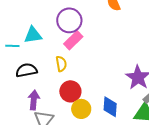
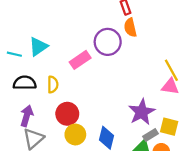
purple circle: (69, 20) -> (108, 42), moved
cyan triangle: (33, 35) -> (38, 47), turned -36
yellow semicircle: (61, 64) -> (53, 85), moved

